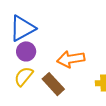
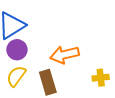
brown rectangle: (53, 84) -> (48, 82), turned 30

